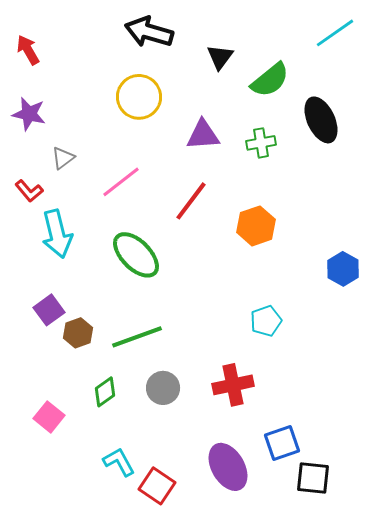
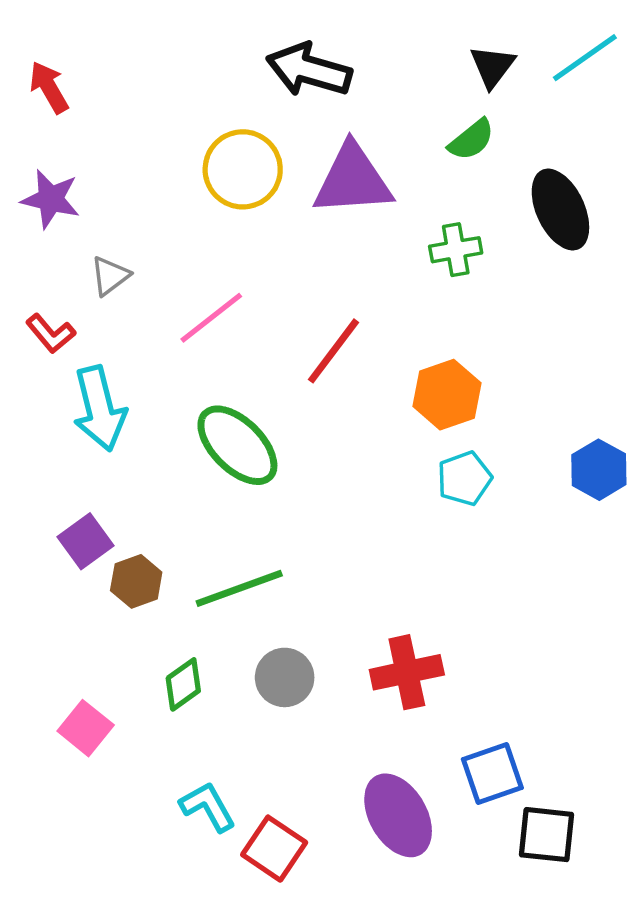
black arrow: (149, 32) -> (309, 70), moved
black triangle: (220, 57) -> (492, 66), moved
green semicircle: (270, 80) -> (471, 140), size x0.7
purple triangle: (203, 135) -> (353, 180), moved, size x1.4
cyan pentagon: (266, 321) -> (464, 478), moved

